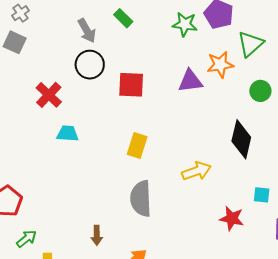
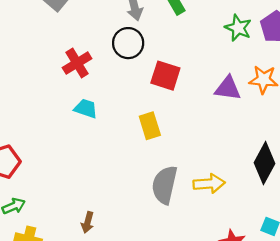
yellow rectangle: (137, 146) -> (150, 126), moved, turned -50
gray semicircle: (141, 199) -> (165, 185), moved

